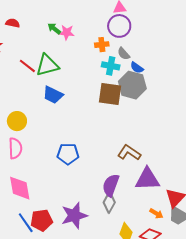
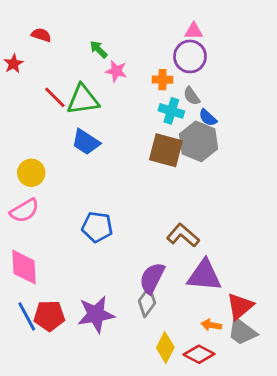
pink star: (67, 32) -> (116, 71), moved
pink semicircle: (15, 148) -> (24, 211), turned 55
orange arrow: (156, 213) -> (211, 325), turned 152

